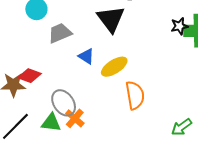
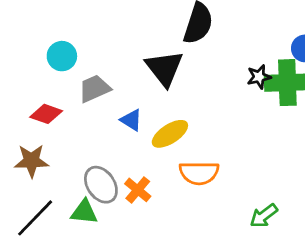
red diamond: (30, 76) -> (46, 114), moved
orange semicircle: (135, 95) -> (199, 173), turned 100
orange cross: (75, 118) -> (138, 190), moved

